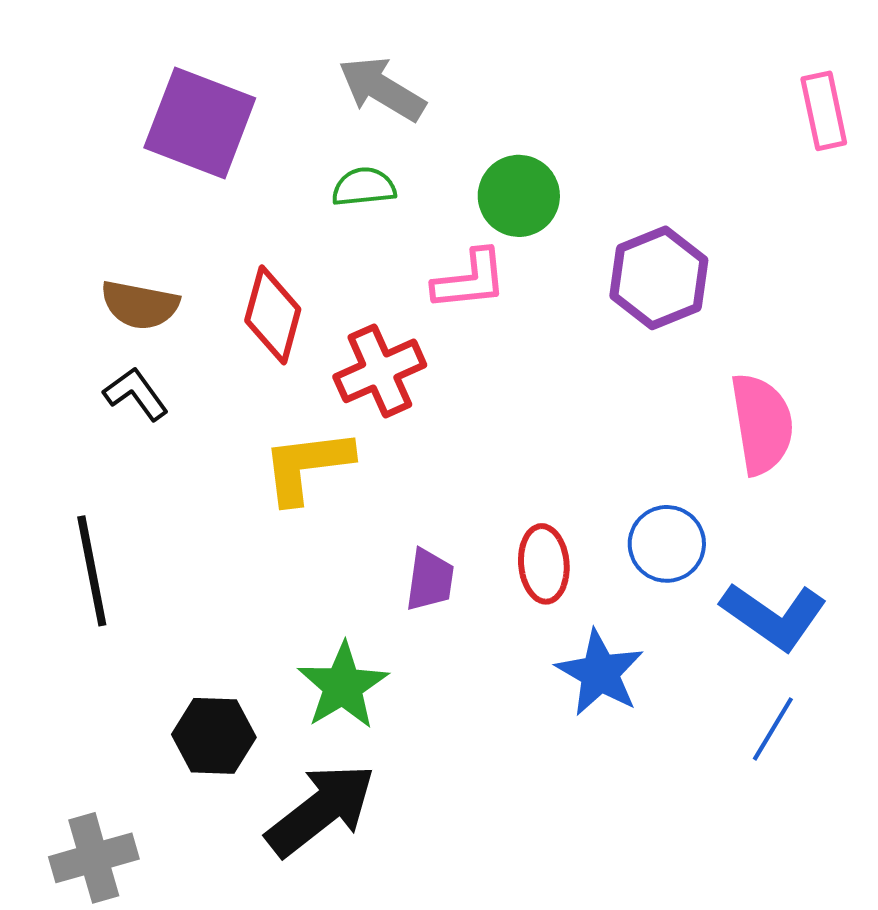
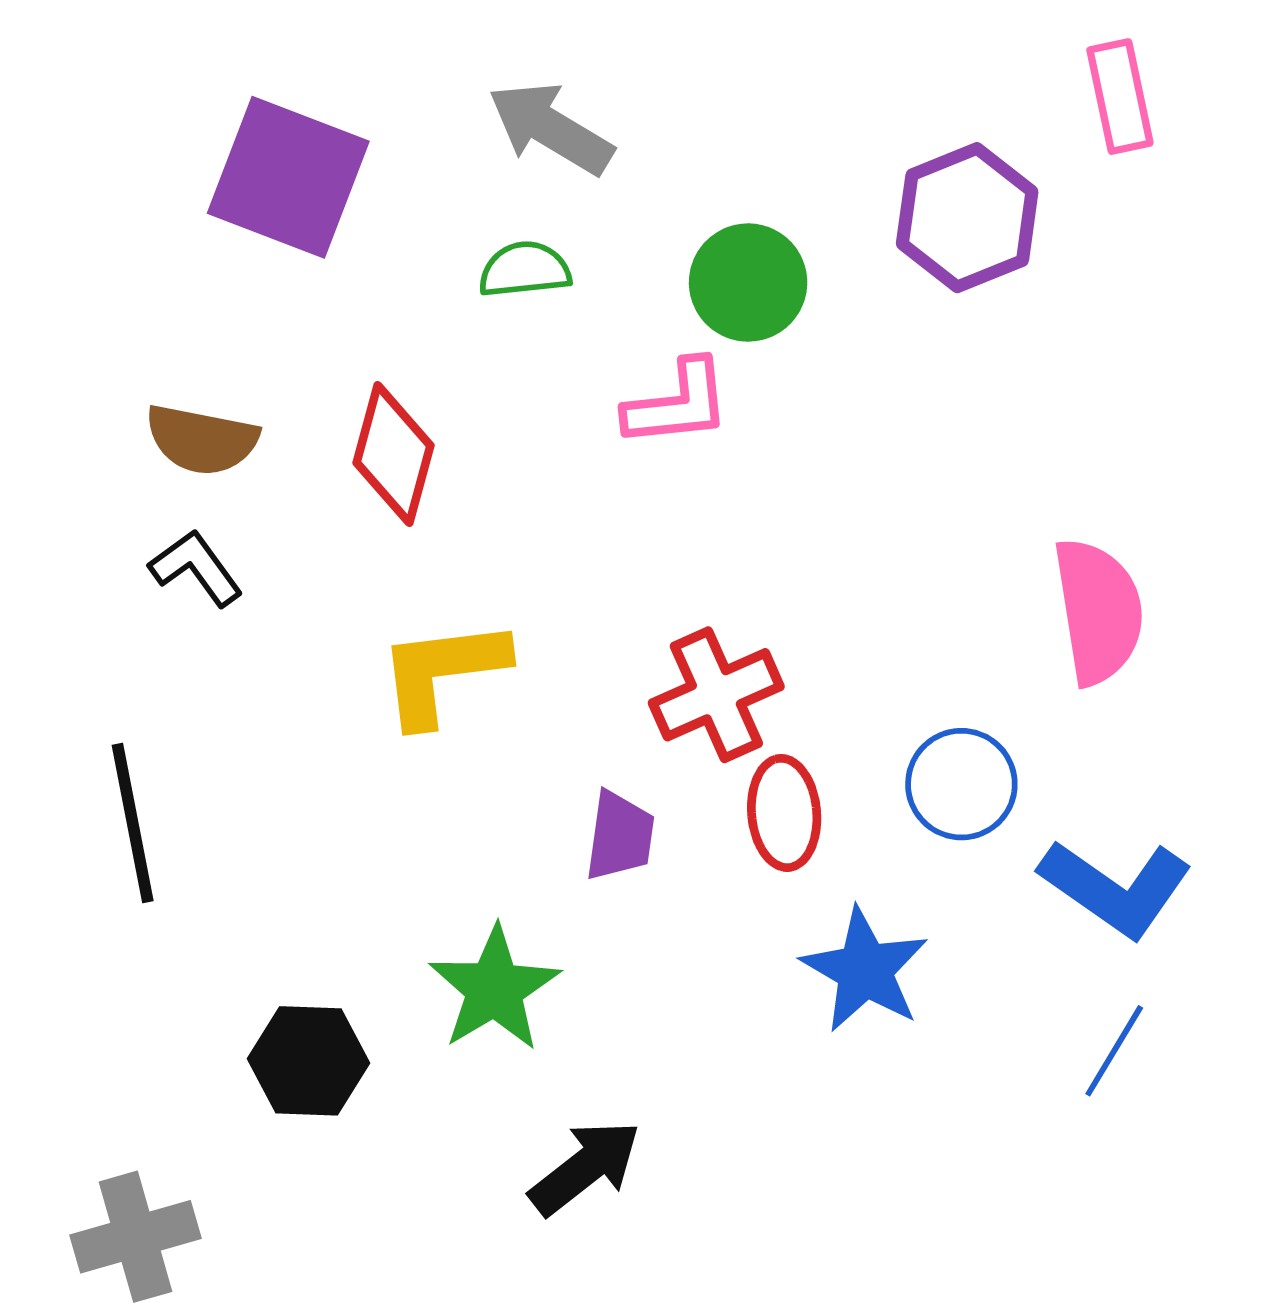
pink rectangle: (824, 111) -> (1120, 97), moved
purple hexagon: (659, 278) -> (967, 218), moved
red cross: (380, 371) -> (716, 695), moved
black arrow: (321, 810) -> (585, 1168), moved, size x0.7

